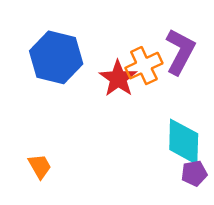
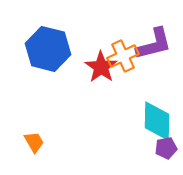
purple L-shape: (180, 52) -> (154, 44), turned 48

